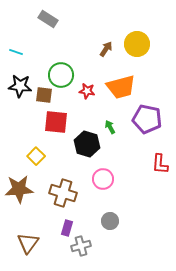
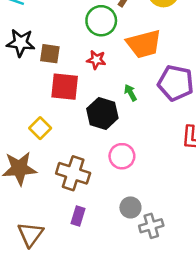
green circle: (61, 75) -> (101, 21), moved
red star: (87, 91) -> (96, 60), moved
gray cross: (81, 246) -> (151, 226), moved

